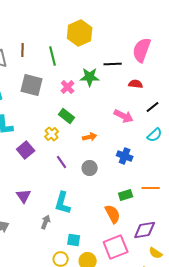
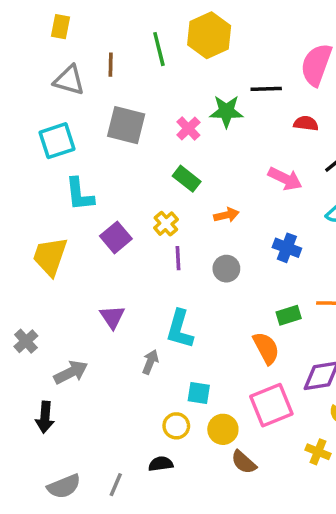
green line: (53, 56) -> (159, 49), moved
yellow cross: (52, 134) -> (166, 224), moved
purple line: (62, 162) -> (178, 258), turned 32

